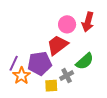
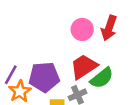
red trapezoid: (57, 45) -> (84, 67), moved

